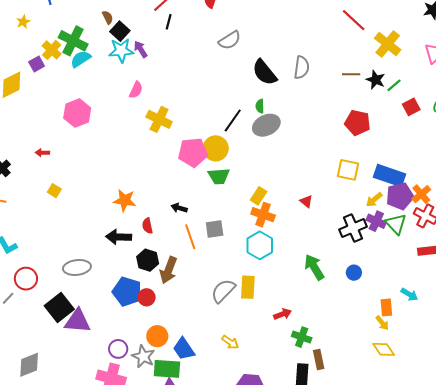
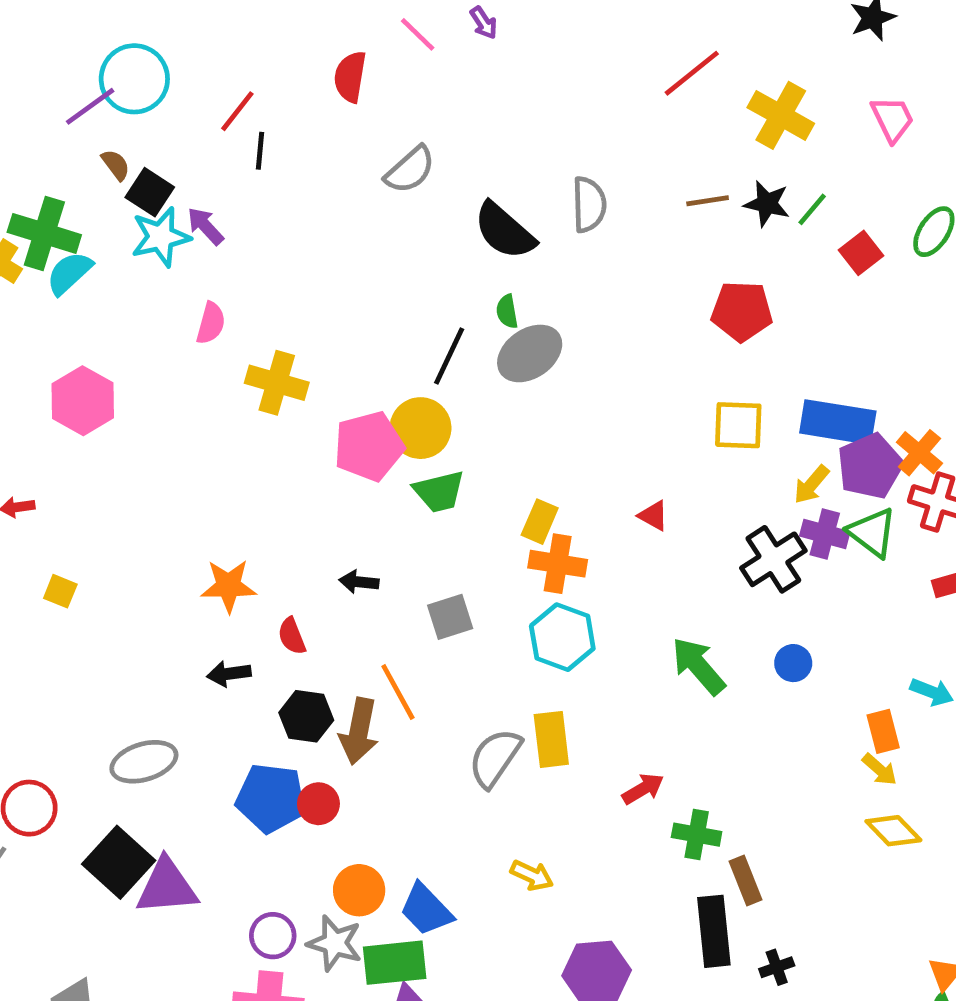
red line: (354, 20) -> (692, 73), turned -72
black arrow: (119, 237) -> (229, 674), size x0.7
orange line: (190, 237) -> (398, 692), moved

